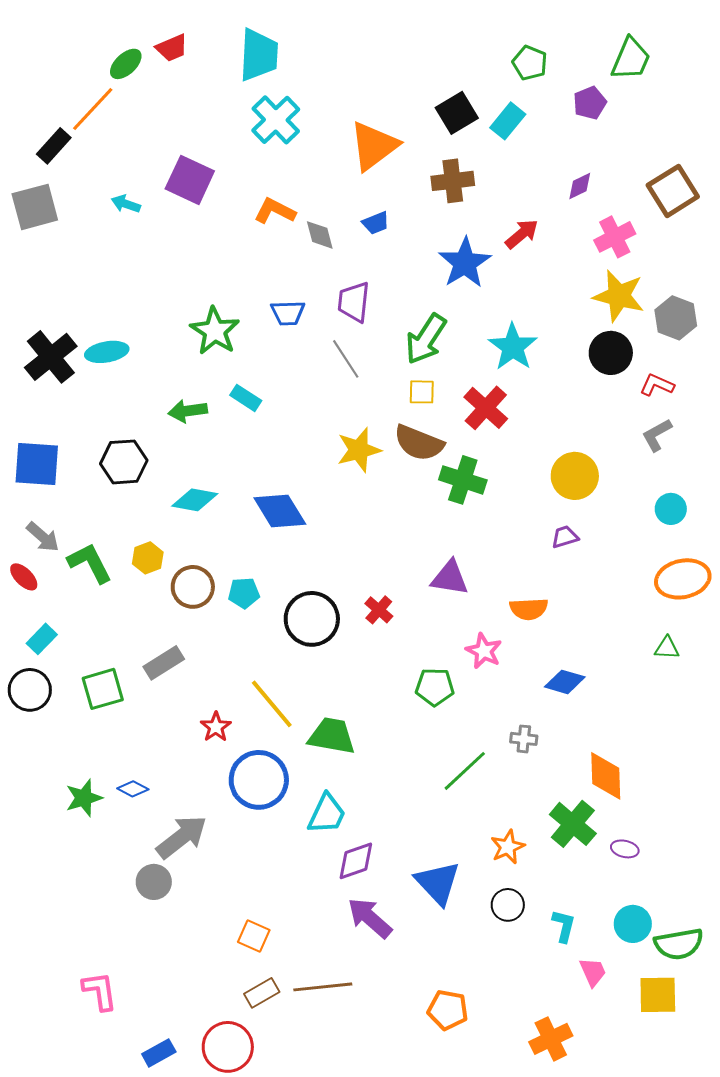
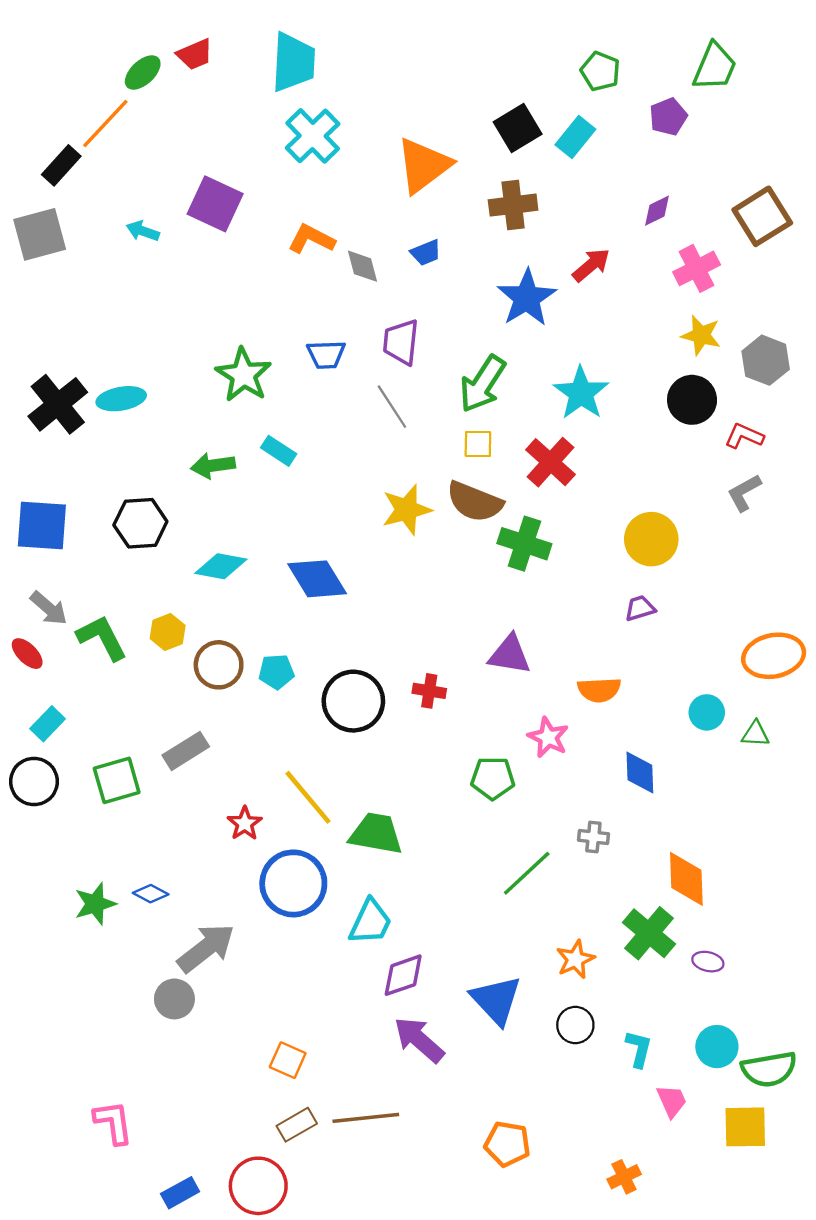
yellow star: (619, 296) -> (701, 335), size x0.7
cyan circle: (671, 509) -> (707, 712), moved
red cross: (379, 610) -> (429, 691), turned -32
blue diamond: (565, 682) -> (640, 772), turned 72
orange cross: (551, 1039) -> (624, 1177), size x0.7

